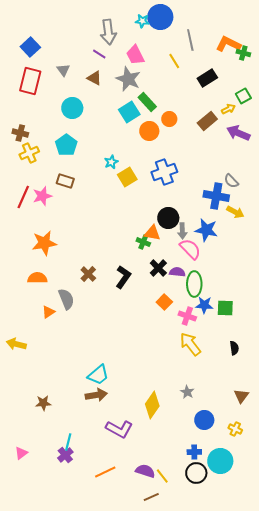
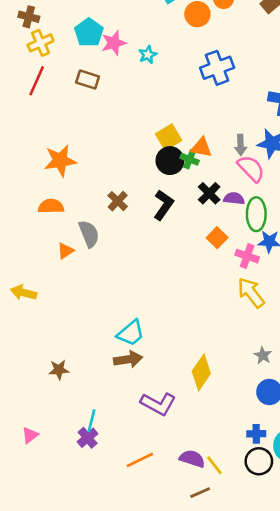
yellow square: (127, 177) -> (169, 137), moved
pink star: (42, 196) -> (114, 43), moved
red line: (23, 197) -> (37, 81), moved
black circle: (168, 218) -> (170, 161), moved
gray star: (187, 392) -> (263, 355), moved

